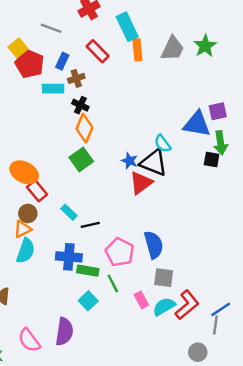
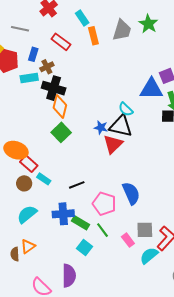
cyan rectangle: (127, 27) -> (82, 18), size x0.7
black cross: (80, 105) -> (54, 88), size x1.6
cyan rectangle: (69, 212) -> (44, 179), moved
orange triangle: (23, 229) -> (28, 246), moved
cyan semicircle: (26, 251) -> (27, 214), turned -140
green rectangle: (88, 271) -> (80, 223), turned 30
gray square: (164, 278) -> (145, 230), moved
cyan semicircle: (164, 307) -> (149, 256), moved

